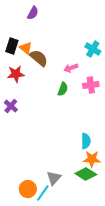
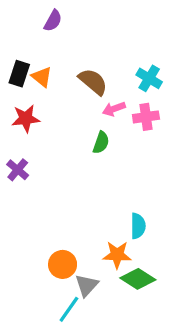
brown semicircle: (39, 58) -> (93, 82), moved
pink cross: (91, 85) -> (146, 117), moved
orange star: (92, 159) -> (117, 255), moved
orange circle: (28, 189) -> (63, 264), moved

